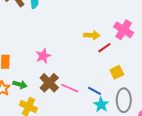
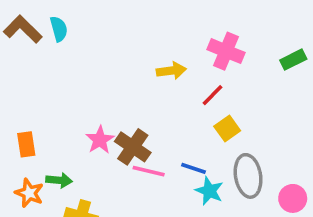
red line: (104, 48) -> (212, 95), moved
pink star: (43, 56) -> (100, 140), moved
brown cross: (49, 83) -> (133, 147), moved

